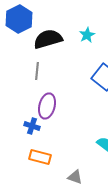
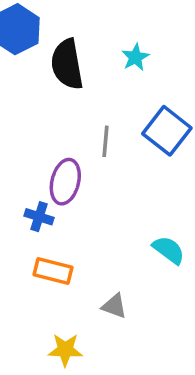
black semicircle: (48, 39) -> (67, 64), turned -84
gray line: (37, 71) -> (106, 141), moved

